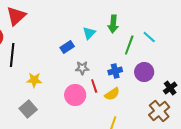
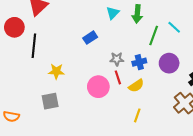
cyan triangle: (89, 33) -> (113, 13), moved
gray star: (82, 68) -> (117, 59), moved
gray square: (28, 109) -> (50, 101), turned 30

